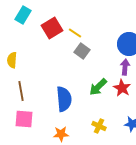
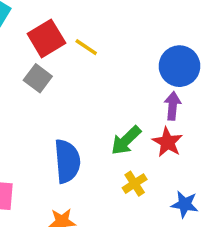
gray square: (82, 51) -> (38, 78), moved
yellow cross: (99, 126) -> (135, 184), moved, turned 32

